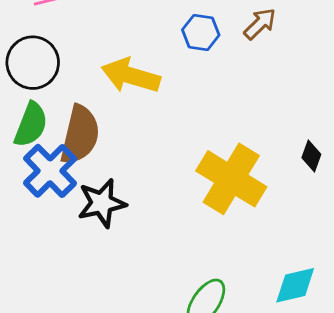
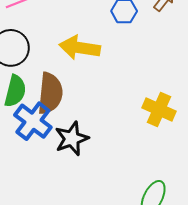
yellow cross: (231, 179) -> (159, 109), size x0.7

